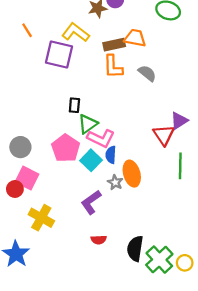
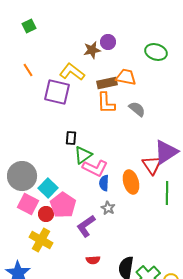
purple triangle: (179, 121) -> (166, 152), size x1.5
gray circle: (20, 147) -> (22, 176), size x1.5
pink pentagon: (66, 148) -> (63, 205), moved
cyan square: (91, 160) -> (48, 188), moved
orange ellipse: (132, 174) -> (131, 182), moved
red circle: (15, 189) -> (46, 214), moved

